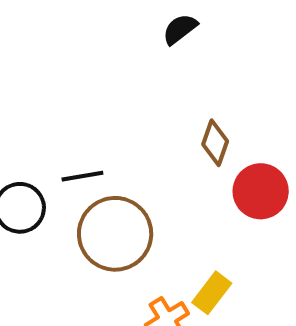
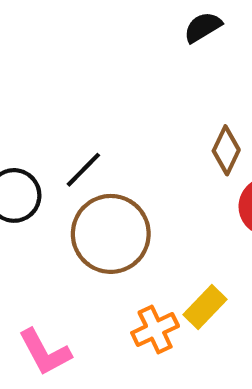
black line: (82, 176) -> (83, 170), turned -42

